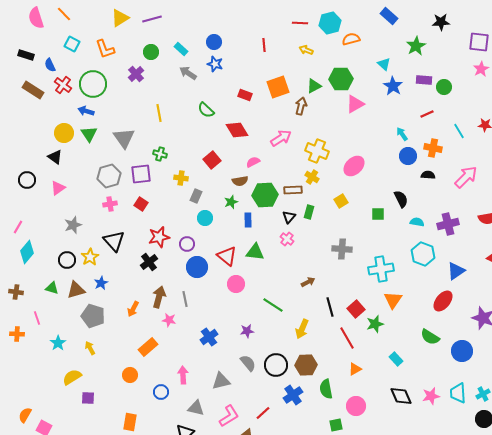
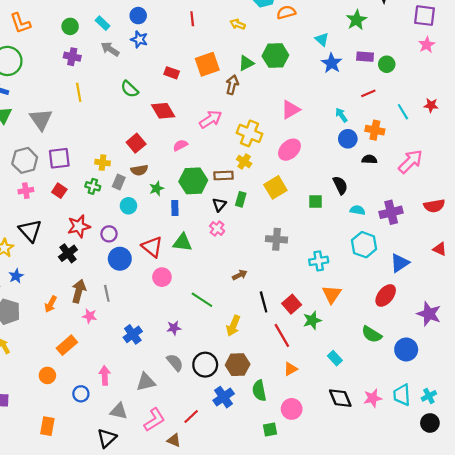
purple cross: (136, 74) -> (72, 57), moved, turned -35
pink triangle: (355, 104) -> (291, 110), moved
green cross: (160, 154) -> (93, 186), moved
brown semicircle: (240, 181) -> (139, 170), moved
yellow square: (341, 201) -> (275, 187), size x1.5
cyan cross: (381, 269) -> (319, 261), size x0.7

